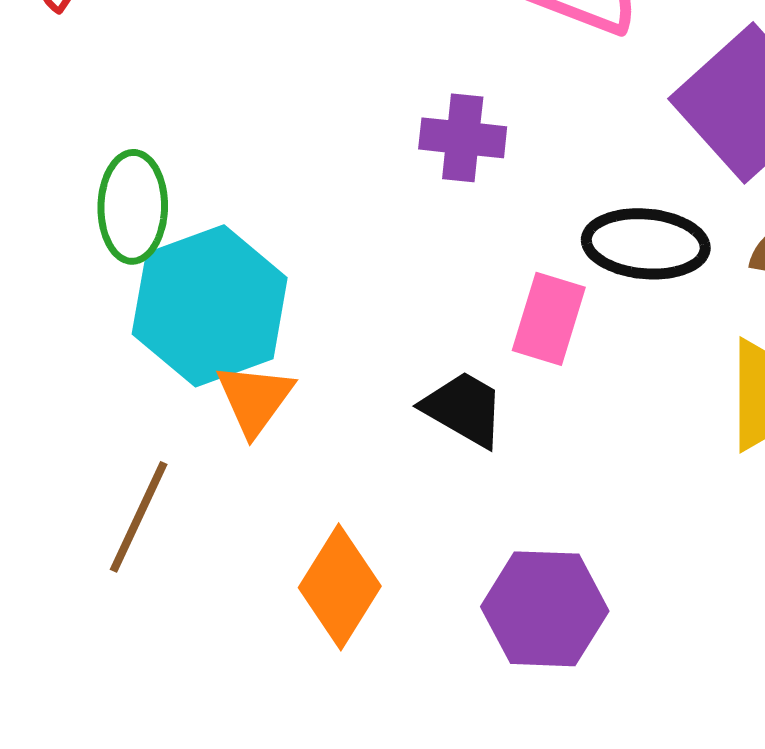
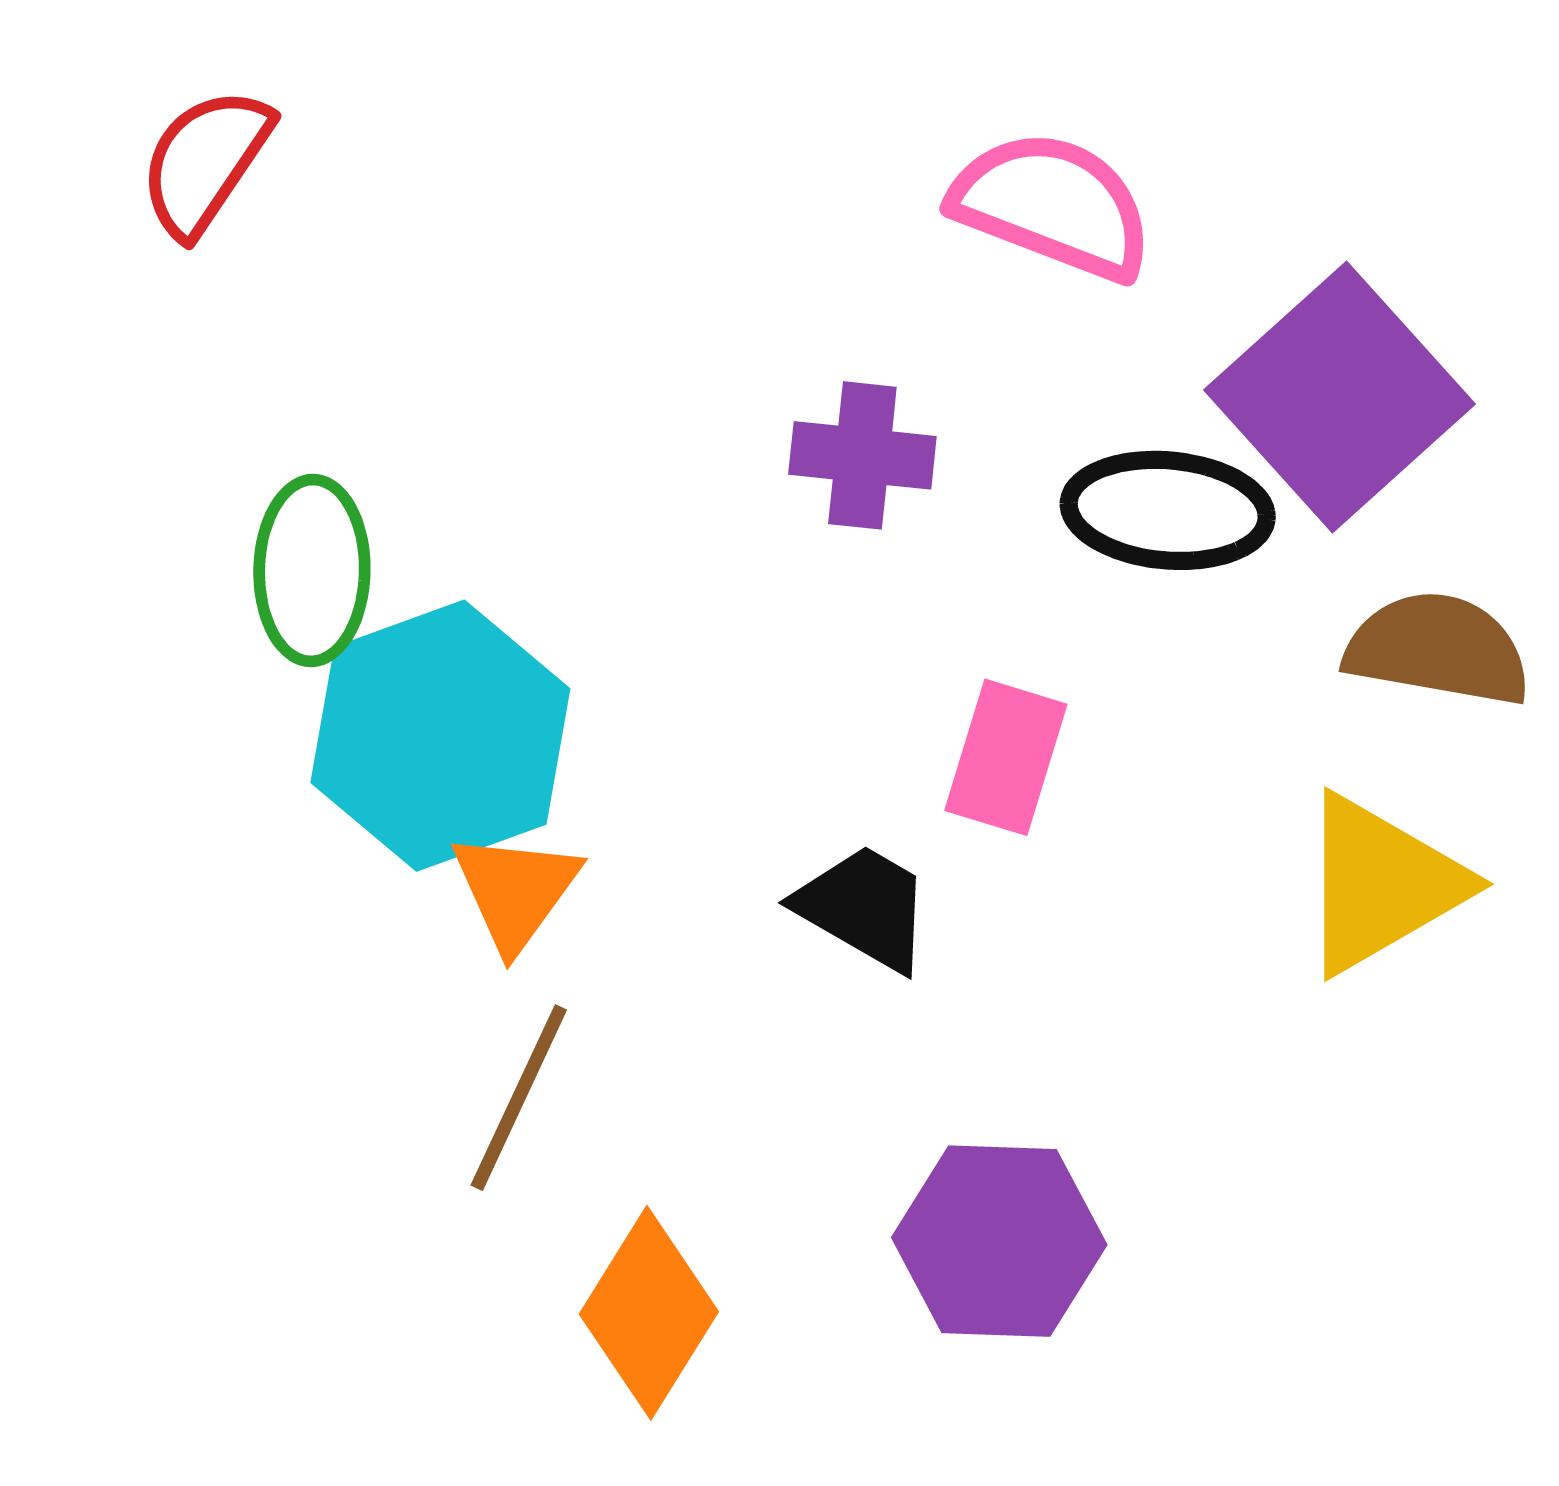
black ellipse: (646, 244) -> (1168, 510), moved
brown line: (139, 517) -> (519, 1098), moved
orange diamond: (340, 587) -> (649, 1313), moved

